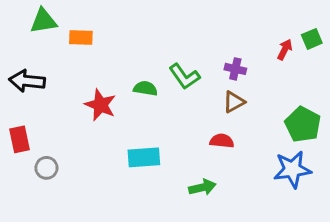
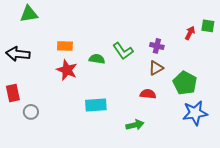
orange rectangle: (81, 37) -> (65, 46), moved
green square: (312, 39) -> (208, 26), turned 32
green pentagon: (303, 124) -> (185, 83), moved

